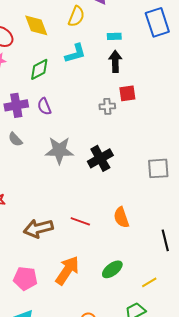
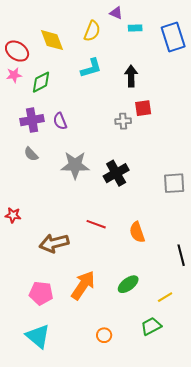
cyan rectangle: (114, 36) -> (135, 28), moved
green diamond: (39, 69) -> (41, 82), moved
red line: (80, 221) -> (96, 224), moved

